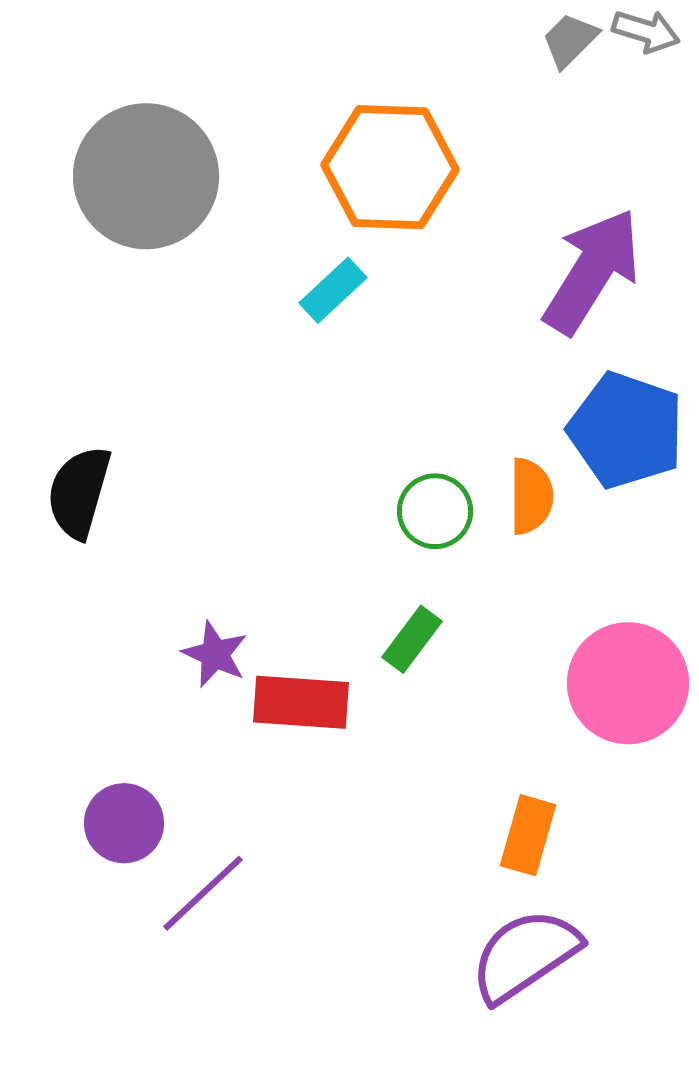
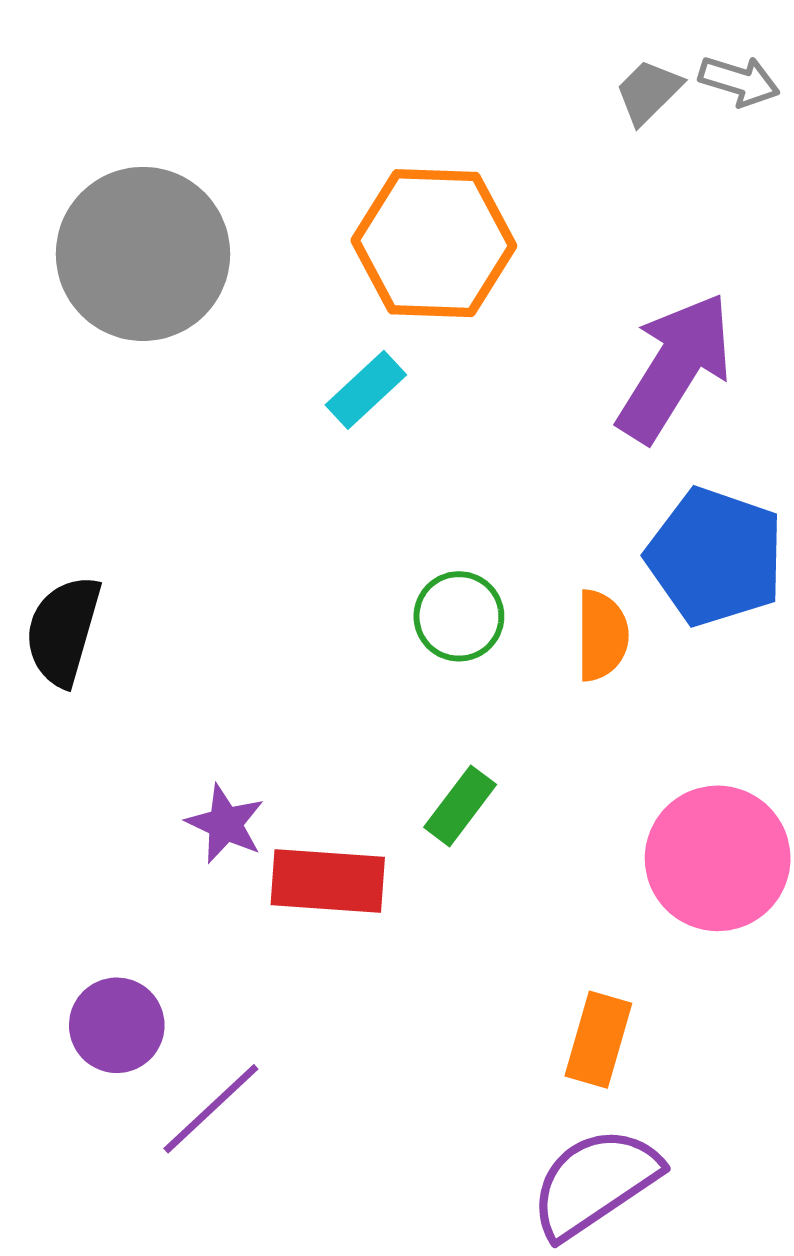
green circle: (435, 511) -> (459, 616), moved

